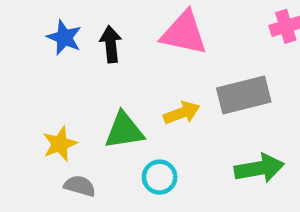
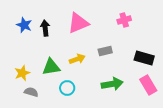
pink triangle: (184, 33) -> (78, 23), turned -35
gray rectangle: (244, 95) -> (105, 51), size x0.6

